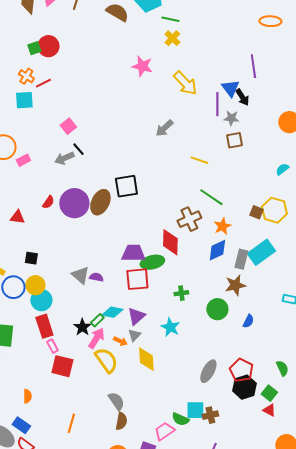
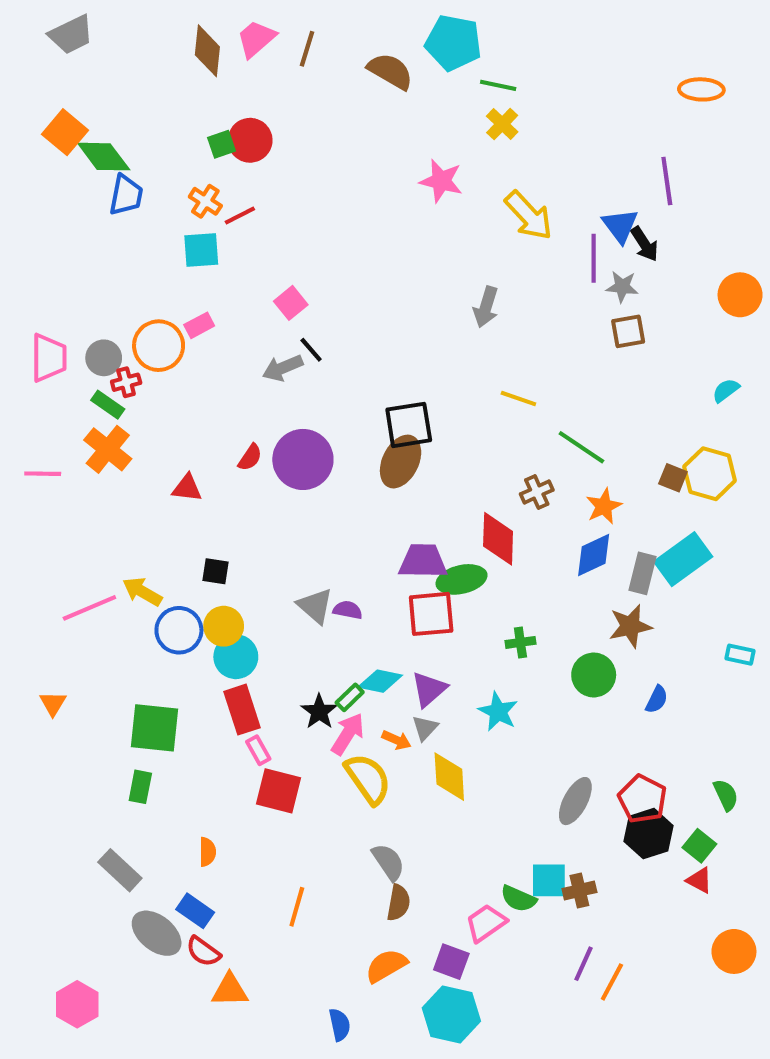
gray arrow: (164, 128) -> (486, 307), turned -30
pink rectangle: (23, 160) -> (199, 325), moved
yellow line: (199, 160) -> (518, 398), moved
brown ellipse: (100, 202) -> (401, 462), moved
brown cross: (189, 219) -> (537, 492), size x0.7

